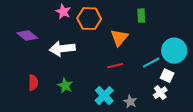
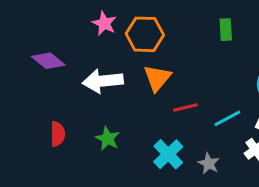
orange triangle: (119, 38) -> (157, 78), moved
cyan line: (151, 63) -> (227, 118), moved

